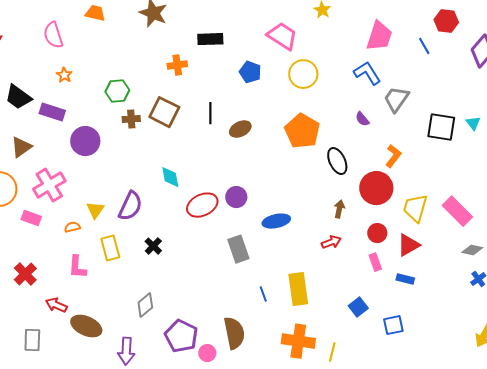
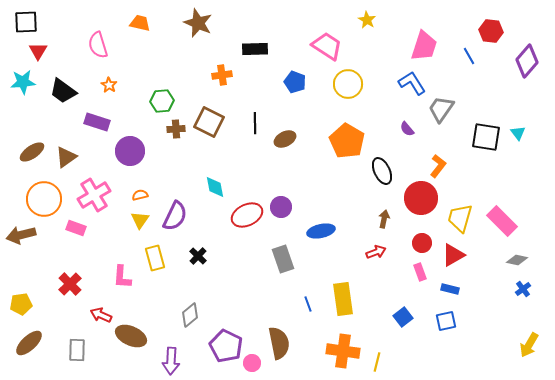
black trapezoid: (18, 97) -> (63, 91), moved
orange semicircle: (72, 227) -> (140, 195), moved
blue square: (393, 325) -> (446, 321), moved

